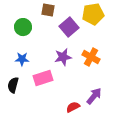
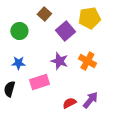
brown square: (48, 10) -> (44, 14), turned 32
purple star: (63, 57) -> (59, 61), turned 30
red semicircle: (73, 107) -> (69, 103), moved

